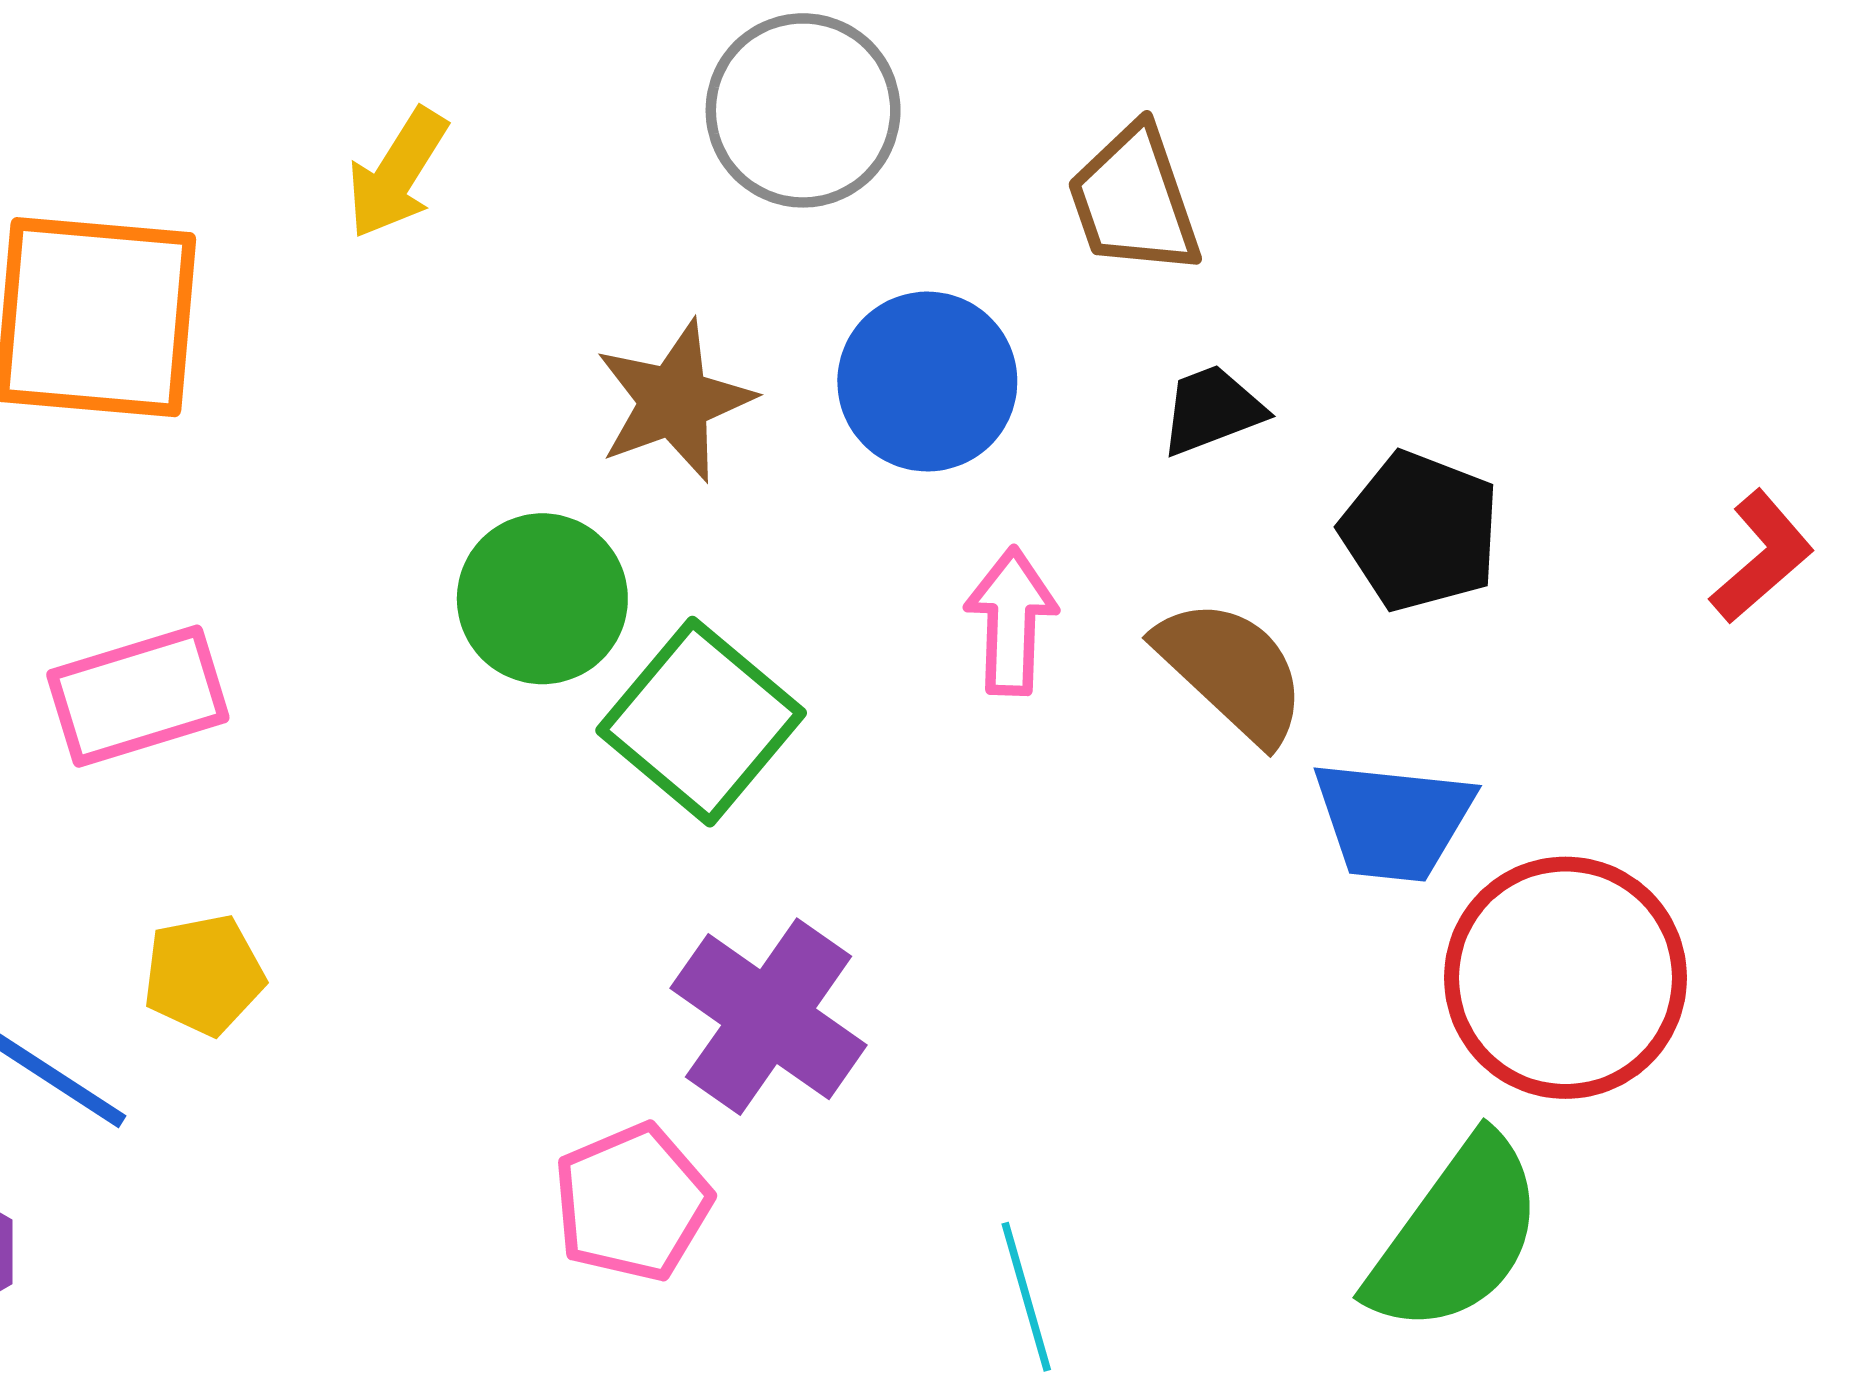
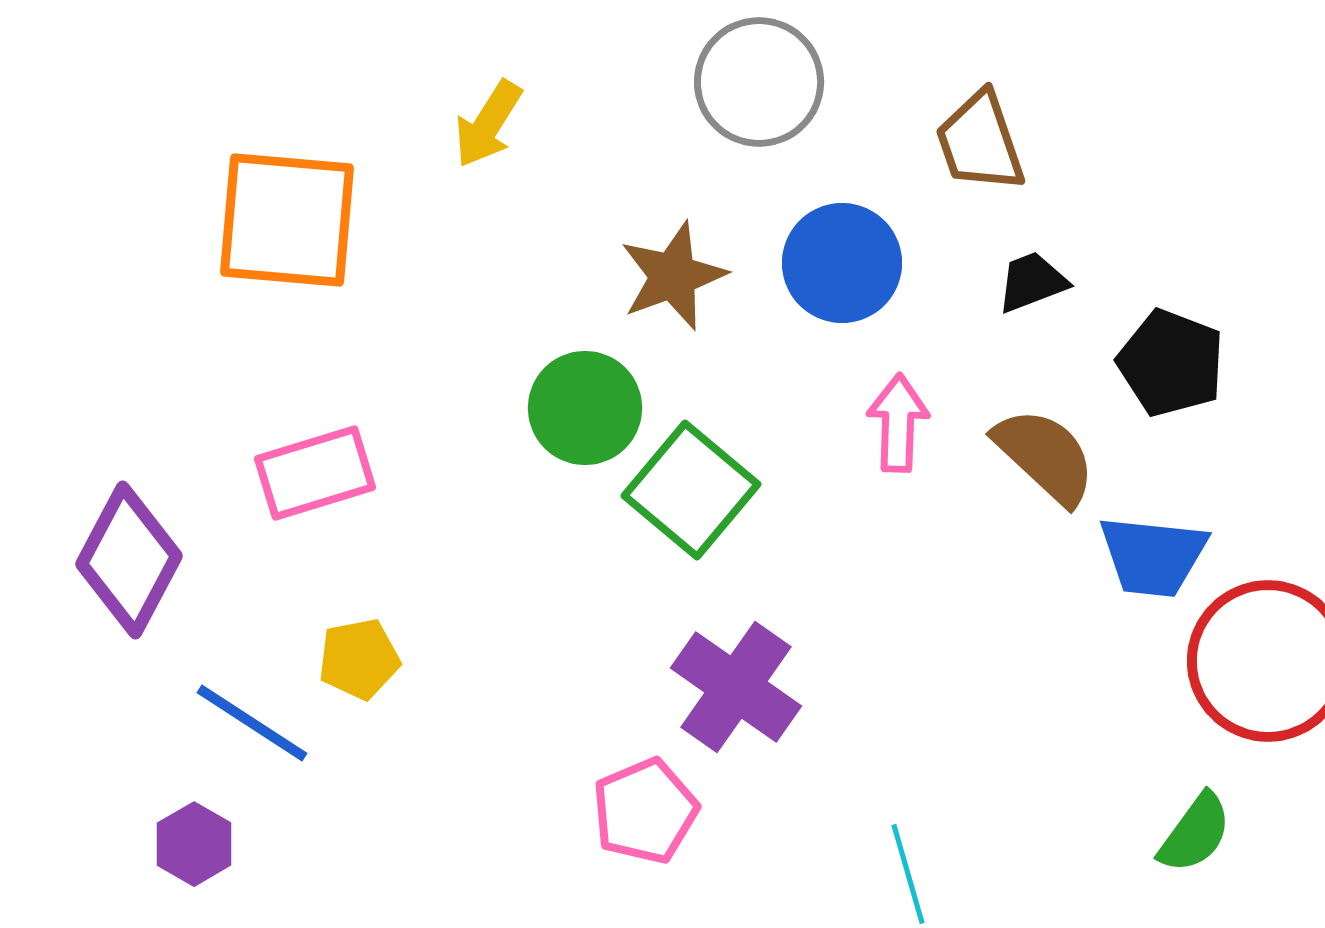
green semicircle: (1456, 1235) -> (1195, 833), size x0.6

